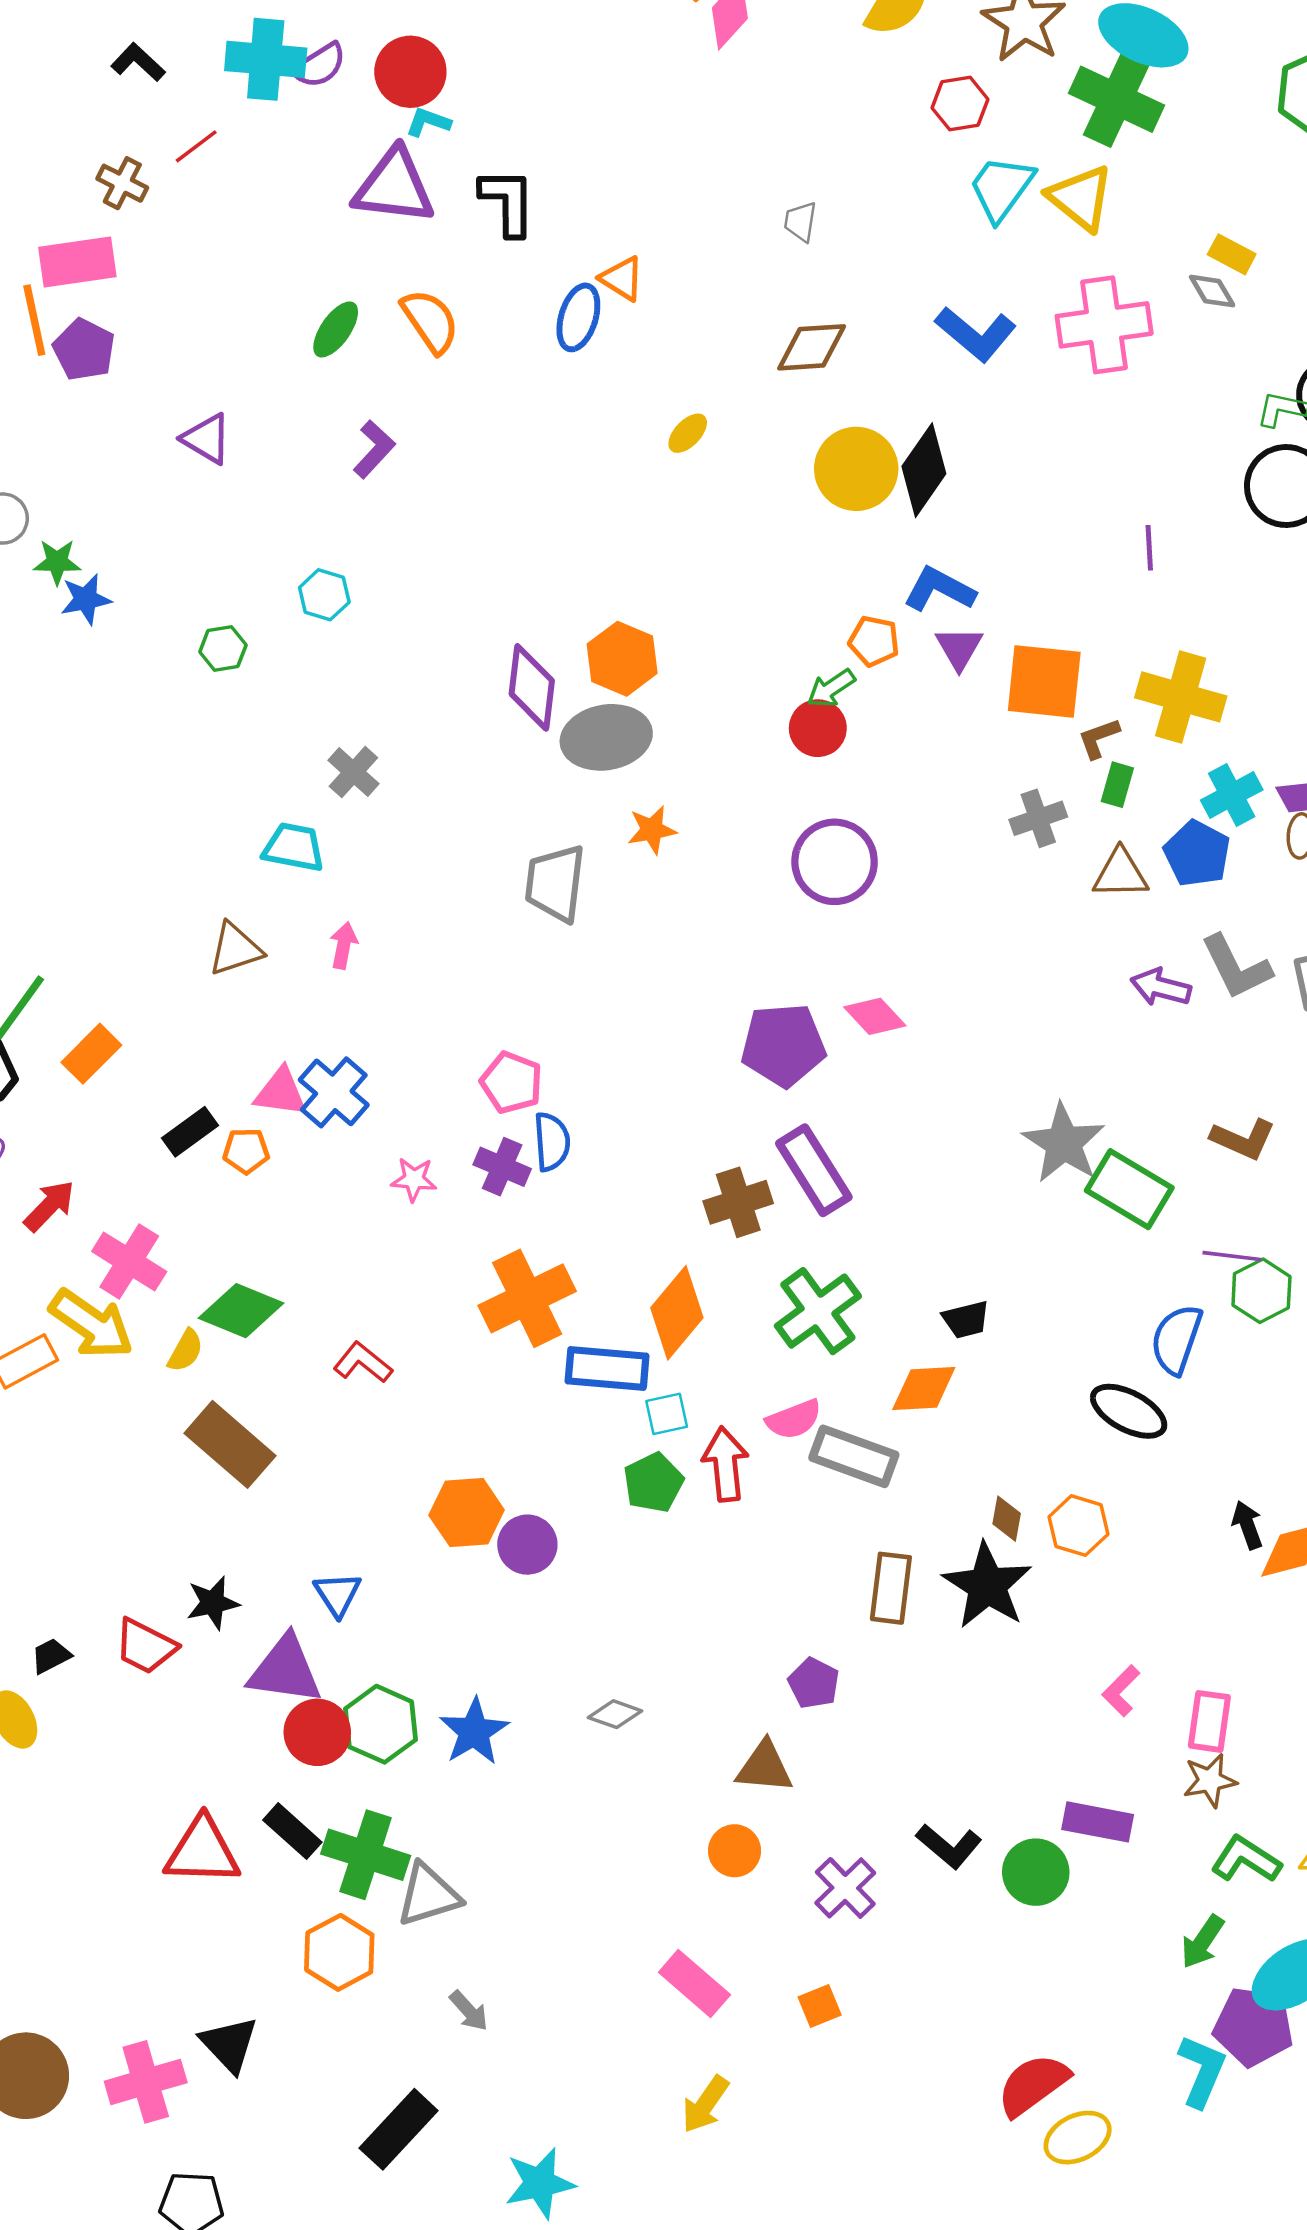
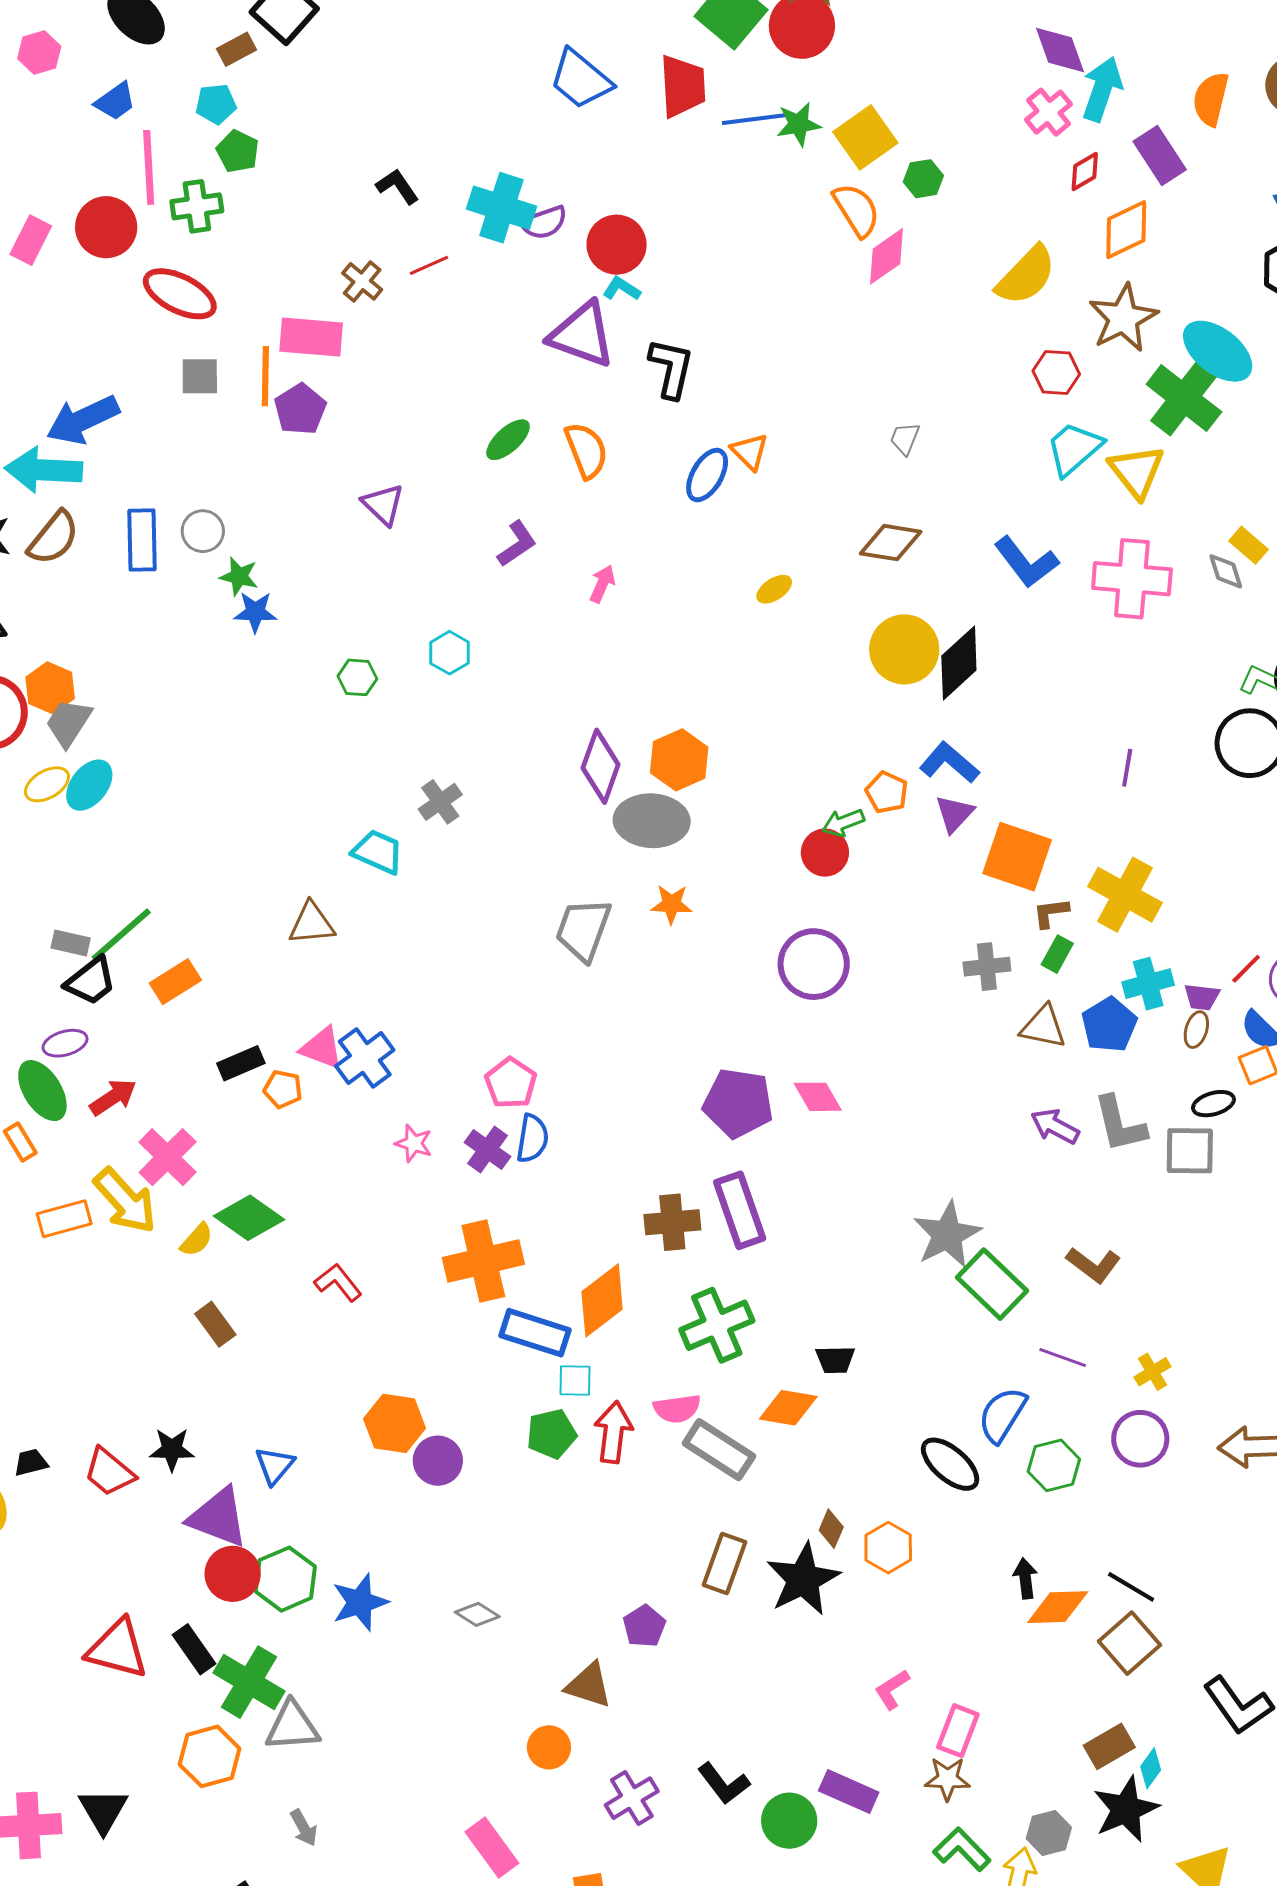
pink arrow: (344, 945) -> (602, 584), moved
green hexagon: (1261, 1291) -> (1054, 1465), moved
brown rectangle: (230, 1444) -> (215, 1324), size x0.6

